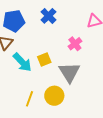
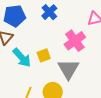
pink cross: (75, 44) -> (75, 41), size x1.5

